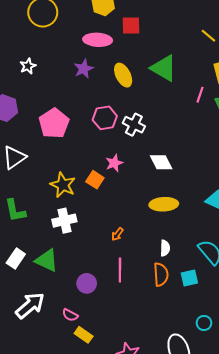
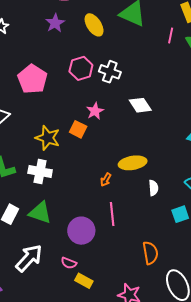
yellow ellipse: (164, 204) -> (133, 163), moved
white cross: (64, 221) -> (40, 172), moved, turned 30
orange semicircle: (161, 274) -> (150, 253), moved
purple circle: (87, 283) -> (81, 231), size x1.4

